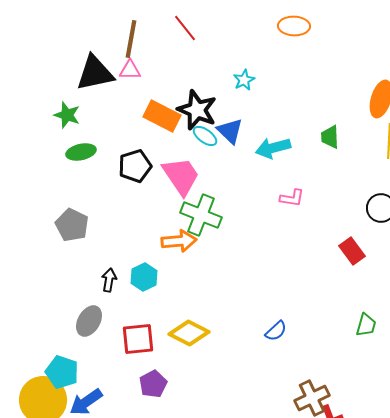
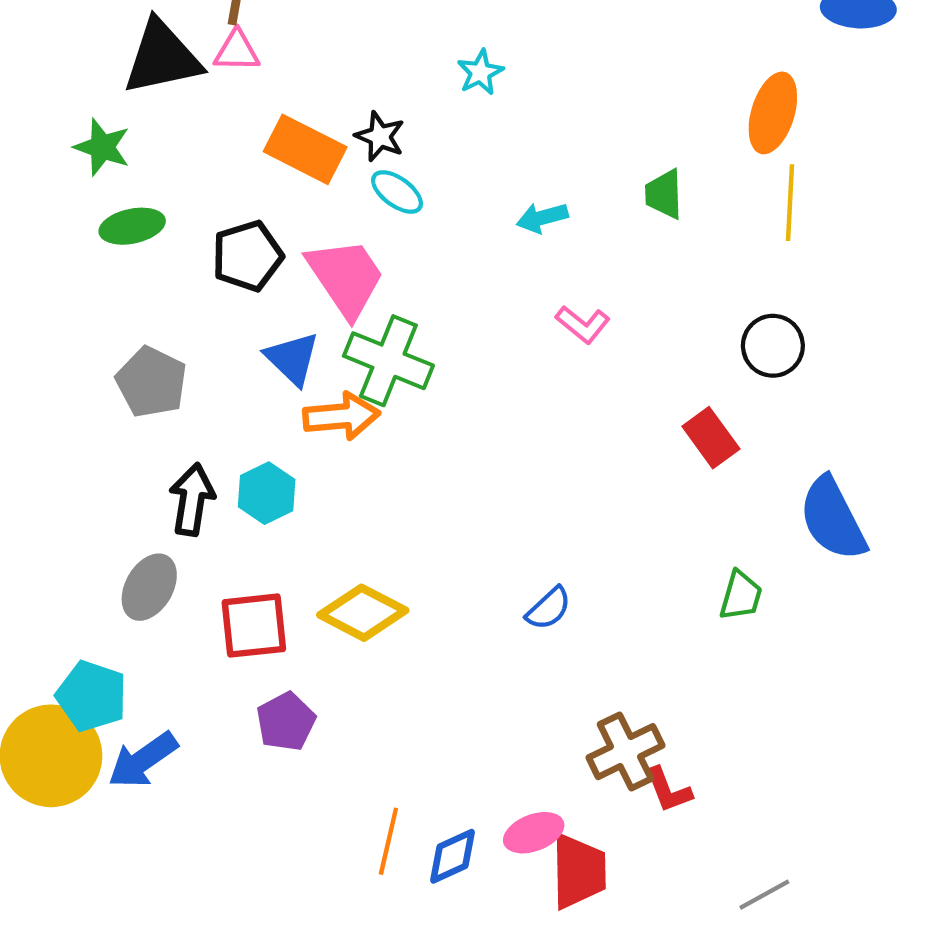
black star: (197, 110) -> (380, 136), size x0.6
blue triangle: (230, 131) -> (292, 359), moved
cyan arrow: (273, 148) -> (542, 218), size x0.7
pink L-shape: (292, 198) -> (583, 324), turned 30
gray pentagon: (72, 225) -> (151, 382), moved
black arrow: (109, 280) -> (192, 500), size x1.4

